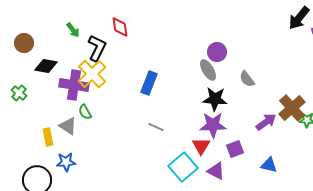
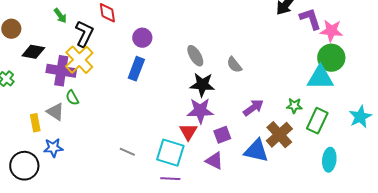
purple circle: (217, 52) -> (142, 38), moved
brown cross: (292, 108) -> (279, 135), moved
gray line: (156, 127) -> (127, 152), moved
blue triangle: (269, 165) -> (256, 151), size x1.5
cyan square: (183, 167) -> (170, 153), turned -32
purple triangle: (216, 171) -> (214, 161), moved

